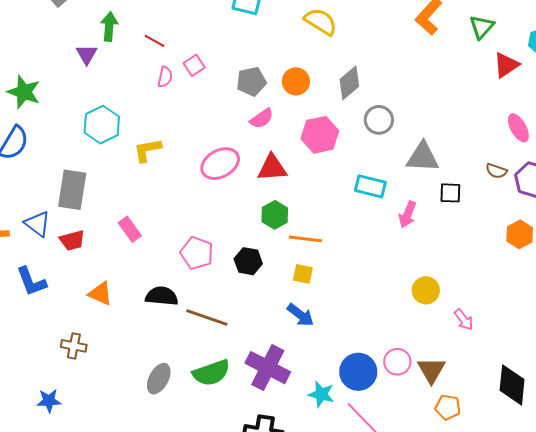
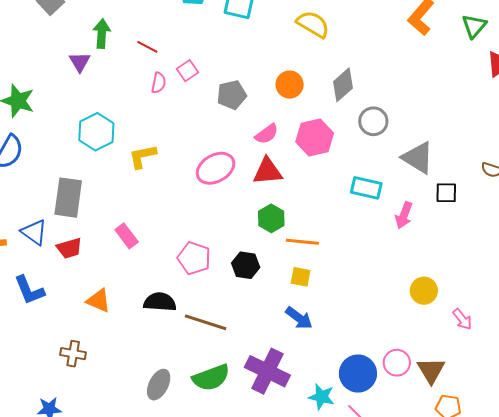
gray pentagon: (251, 81) -> (232, 95), moved
pink semicircle: (262, 119) -> (267, 134), moved
gray triangle: (423, 157) -> (418, 158), turned 30

